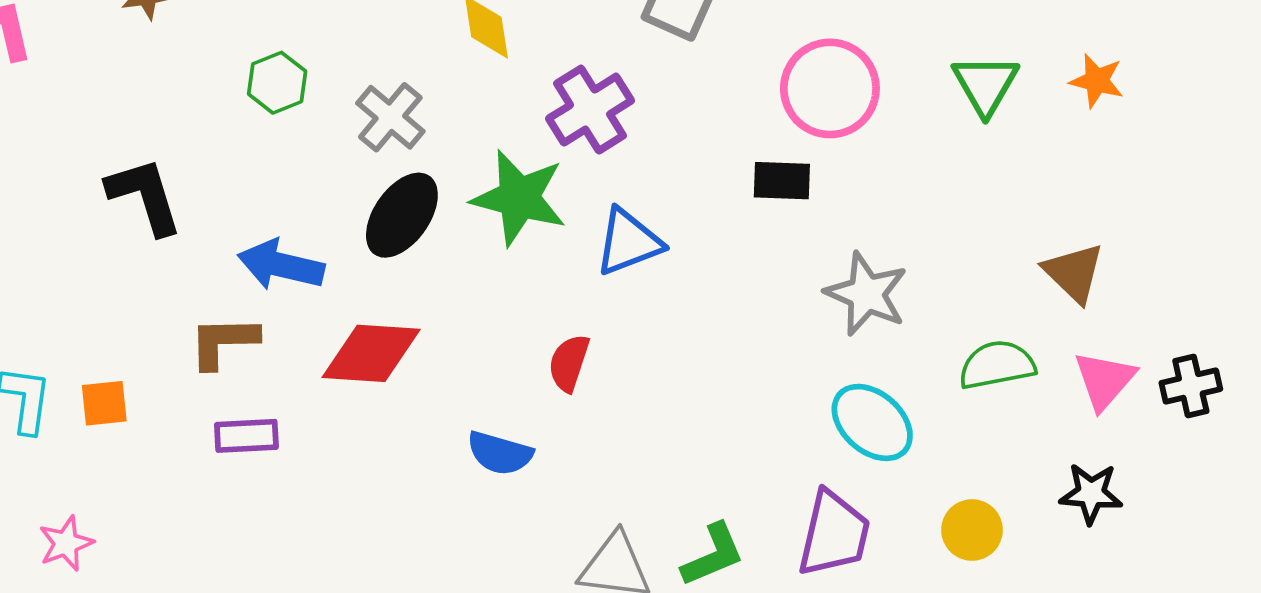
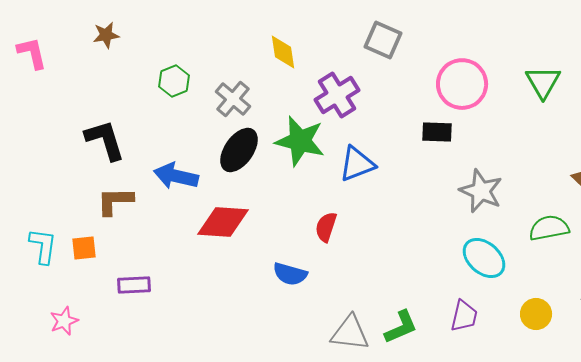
brown L-shape: (223, 342) -> (115, 201), moved
purple rectangle: (246, 436) -> (134, 285), moved
purple trapezoid: (834, 534) -> (464, 316), size x0.7

